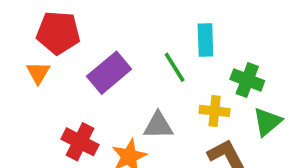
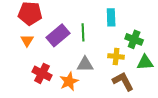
green line: (175, 67) -> (83, 32), moved, turned 30
orange triangle: (38, 73) -> (27, 40), moved
green triangle: (267, 122) -> (145, 62), turned 36

